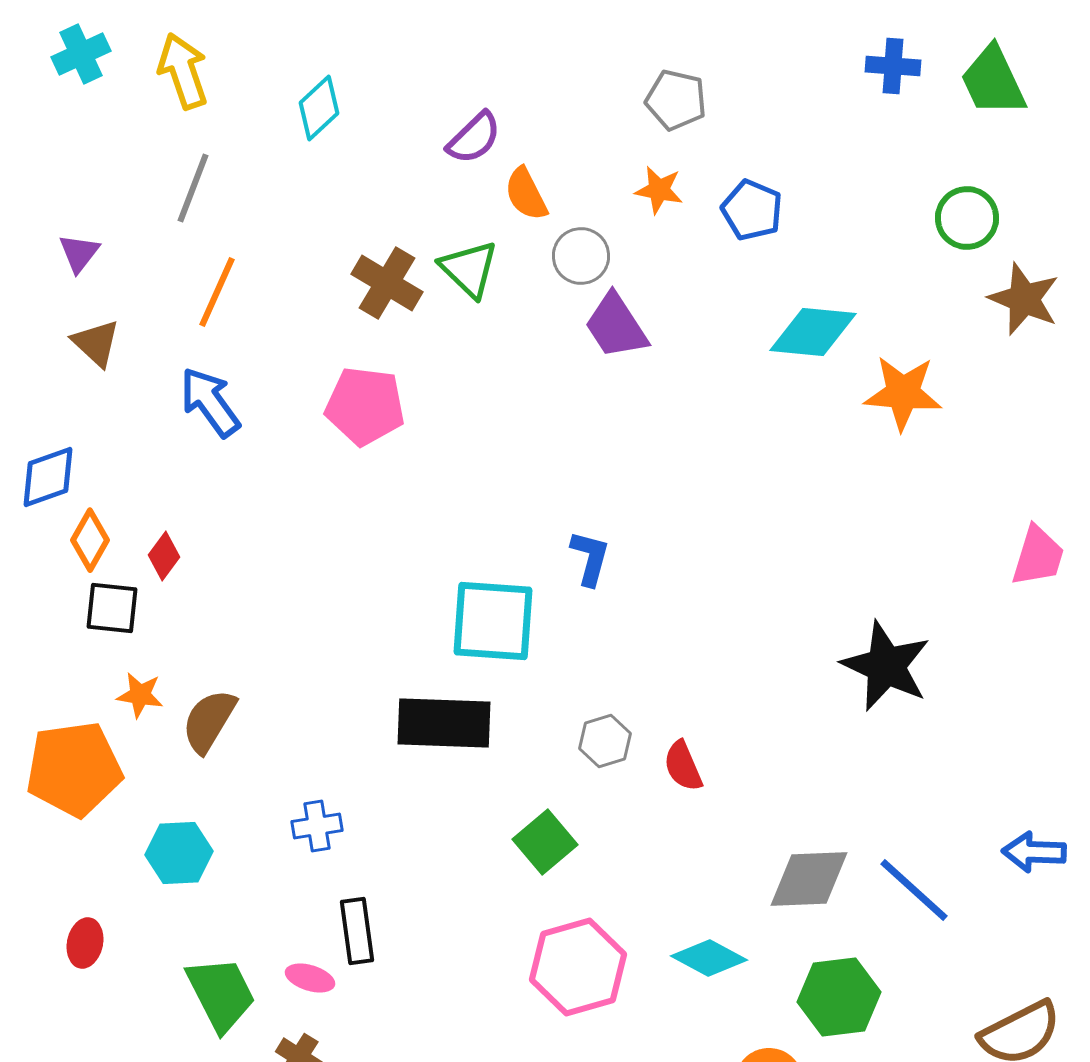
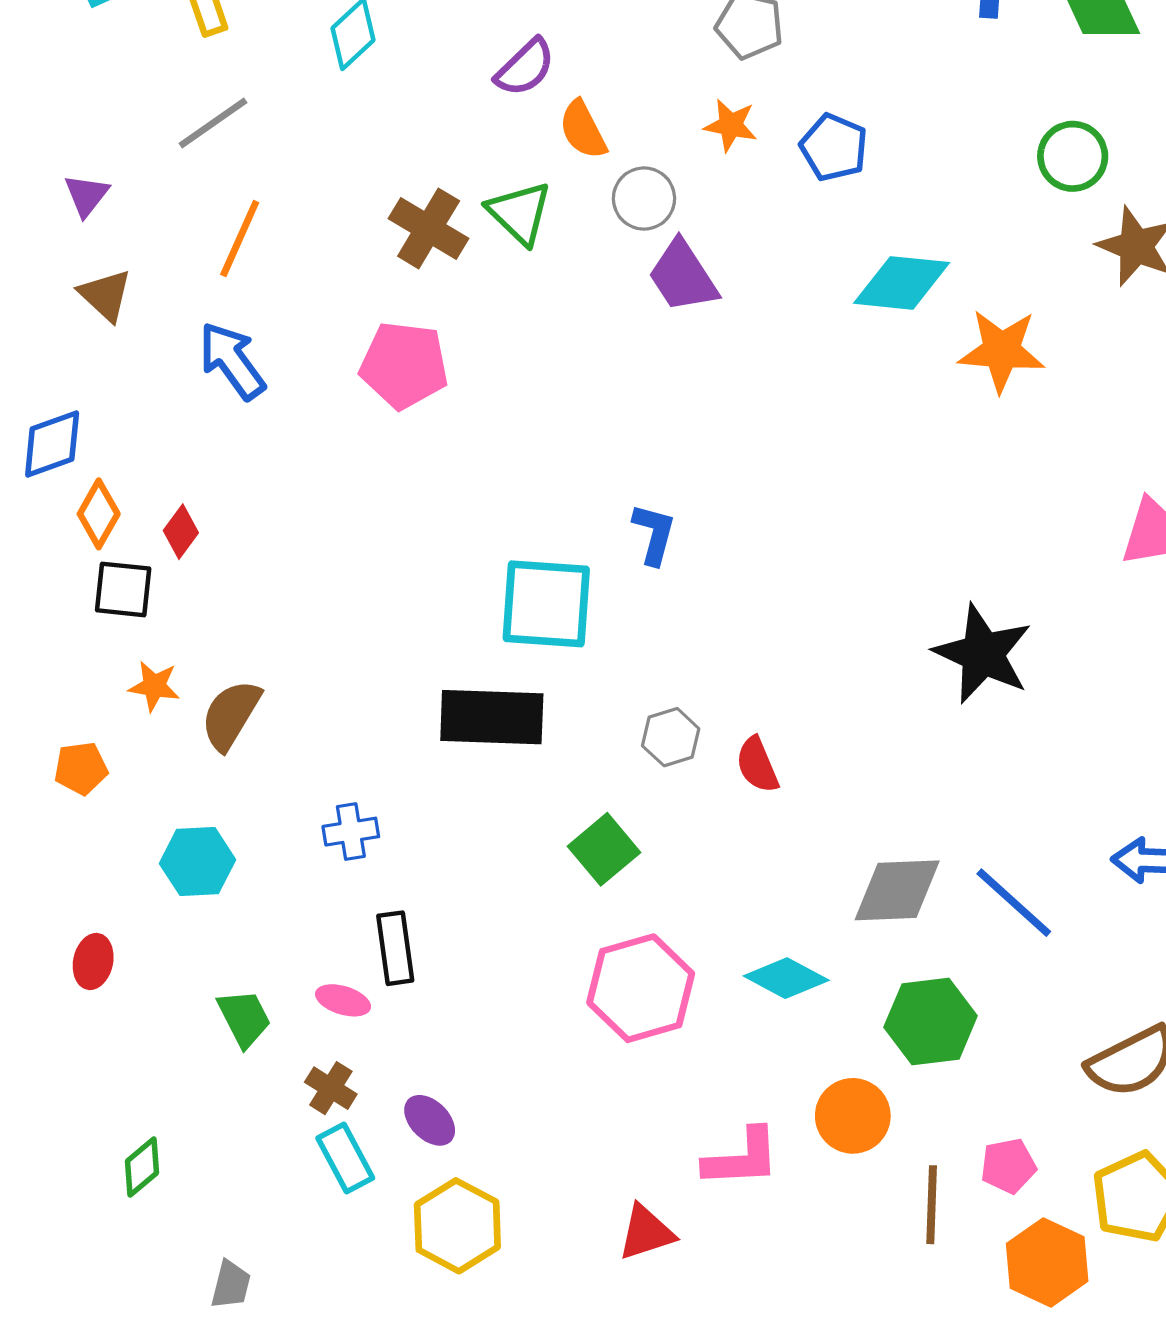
gray line: (193, 188) -> (213, 123), turned 34
orange pentagon: (74, 769) -> (81, 768), size x0.5
green trapezoid: (221, 994) -> (244, 1018), size x0.7

